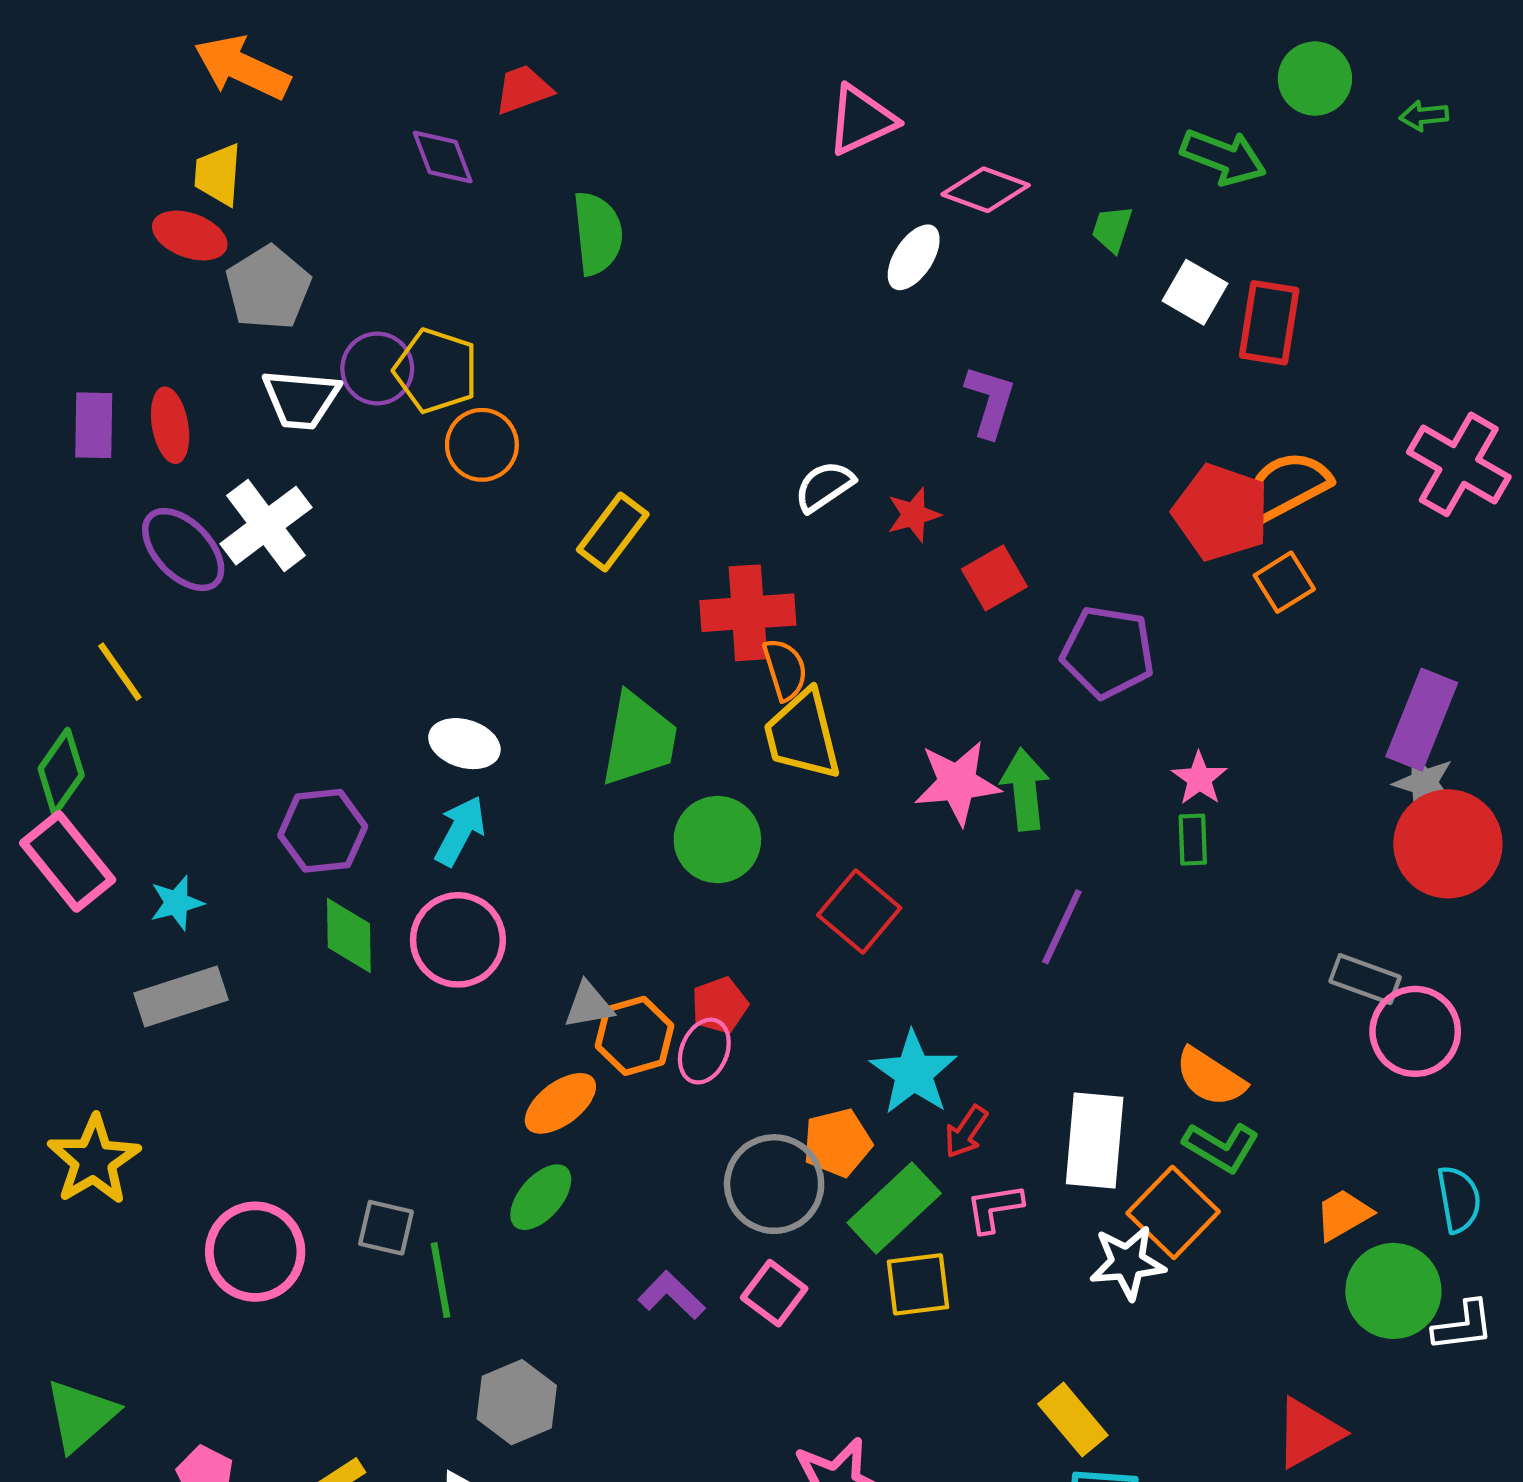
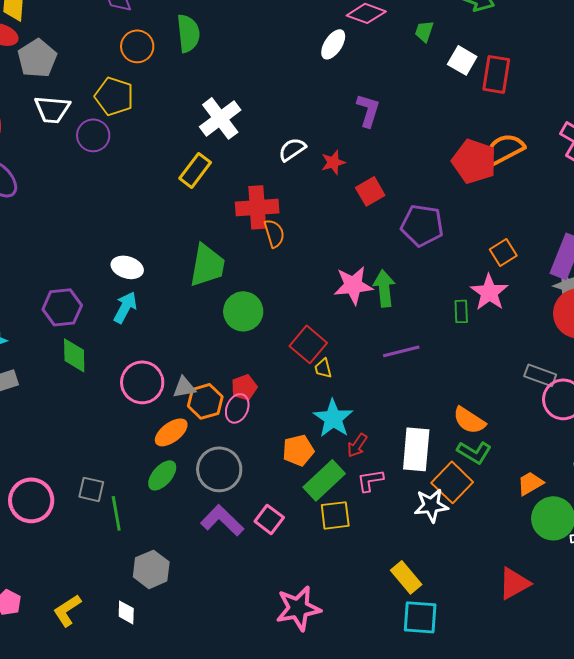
purple circle: (377, 369) -> (93, 135), moved
orange circle: (482, 445) -> (137, 46), moved
white cross: (266, 526) -> (220, 118), moved
orange square: (1284, 582) -> (503, 252), moved
yellow trapezoid: (802, 735) -> (323, 368), moved, size x0.5
pink star: (1199, 778) -> (489, 292), moved, size x1.5
purple line: (1062, 927) -> (401, 351), turned 51
pink circle: (458, 940) -> (142, 382), moved
gray circle: (774, 1184) -> (219, 469), moved
purple L-shape: (672, 1295) -> (222, 520), size x1.4

